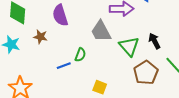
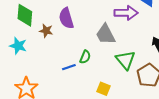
brown star: (40, 37) -> (46, 31), moved
green triangle: (129, 46) -> (125, 60), moved

